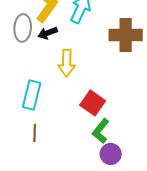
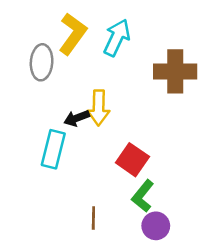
black arrow: (48, 33) -> (77, 118), moved
brown line: (35, 133) -> (93, 218), moved

